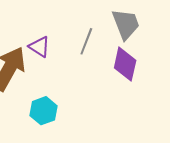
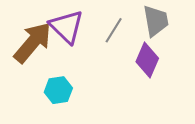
purple triangle: (39, 47) -> (67, 27), size x1.6

